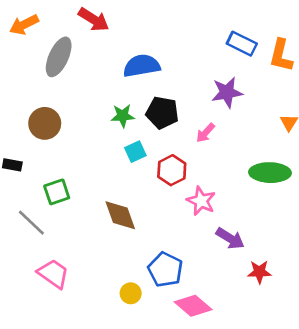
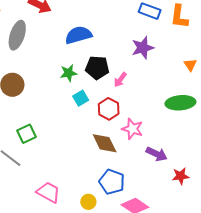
pink arrow: (205, 133) -> (120, 80), moved
brown diamond: (120, 215) -> (105, 143), moved
pink trapezoid: (53, 274) -> (48, 192), moved

